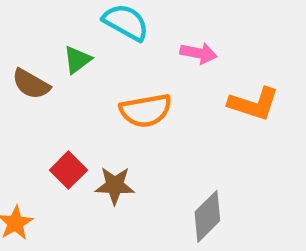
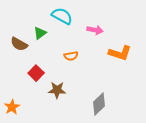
orange semicircle: (146, 110) -> (71, 56), size x0.6
red square: (68, 170) -> (36, 73), moved

